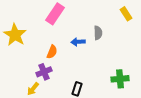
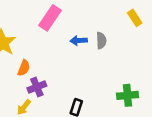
blue arrow: (78, 42) -> (79, 41), moved
orange semicircle: (52, 52) -> (24, 68), moved

